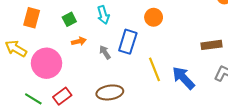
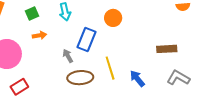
gray arrow: (105, 52) -> (68, 56), moved
blue arrow: (183, 78) -> (137, 78), size x0.7
brown ellipse: (110, 92) -> (80, 78), moved

